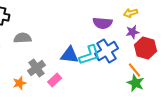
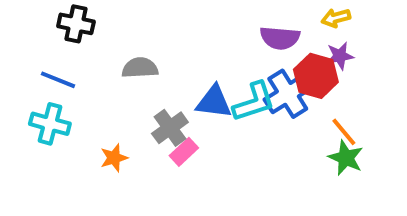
gray semicircle: (23, 38) -> (140, 68), moved
red hexagon: (146, 48) -> (316, 76), moved
gray cross: (37, 68) -> (170, 128), moved

